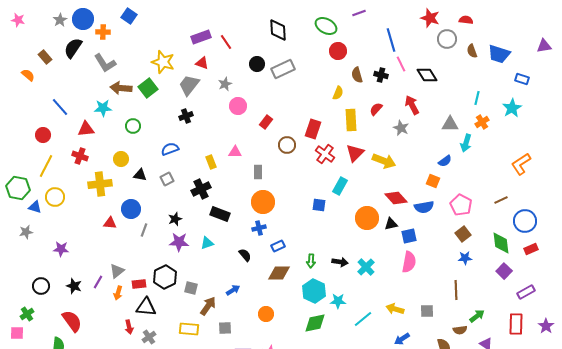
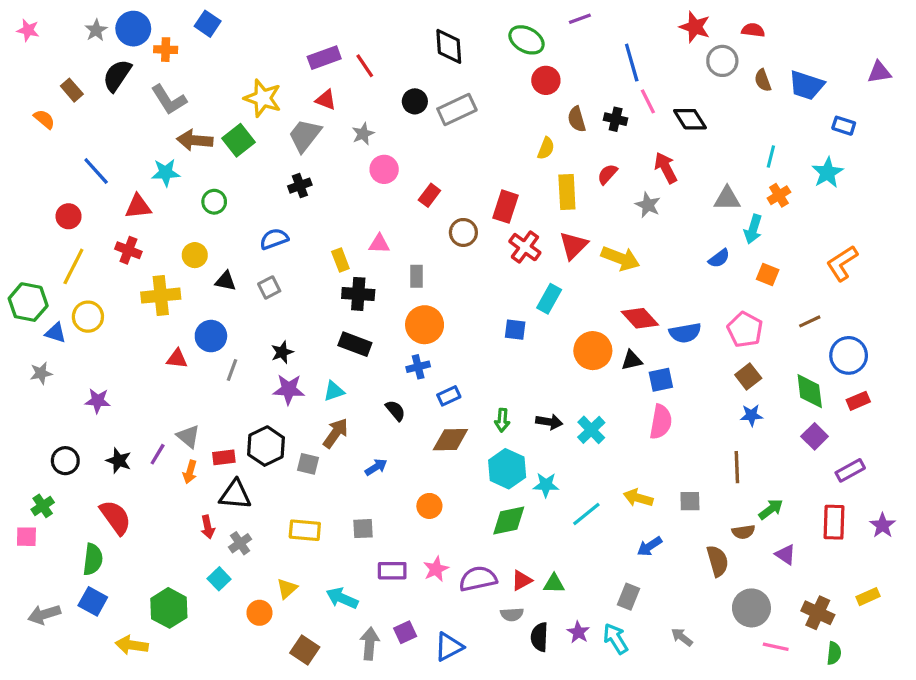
orange square: (433, 181) -> (768, 275), moved
black cross: (201, 189) -> (358, 294), moved, turned 30
gray triangle: (117, 271) -> (188, 436), turned -42
brown arrow: (208, 306) -> (336, 433), moved

